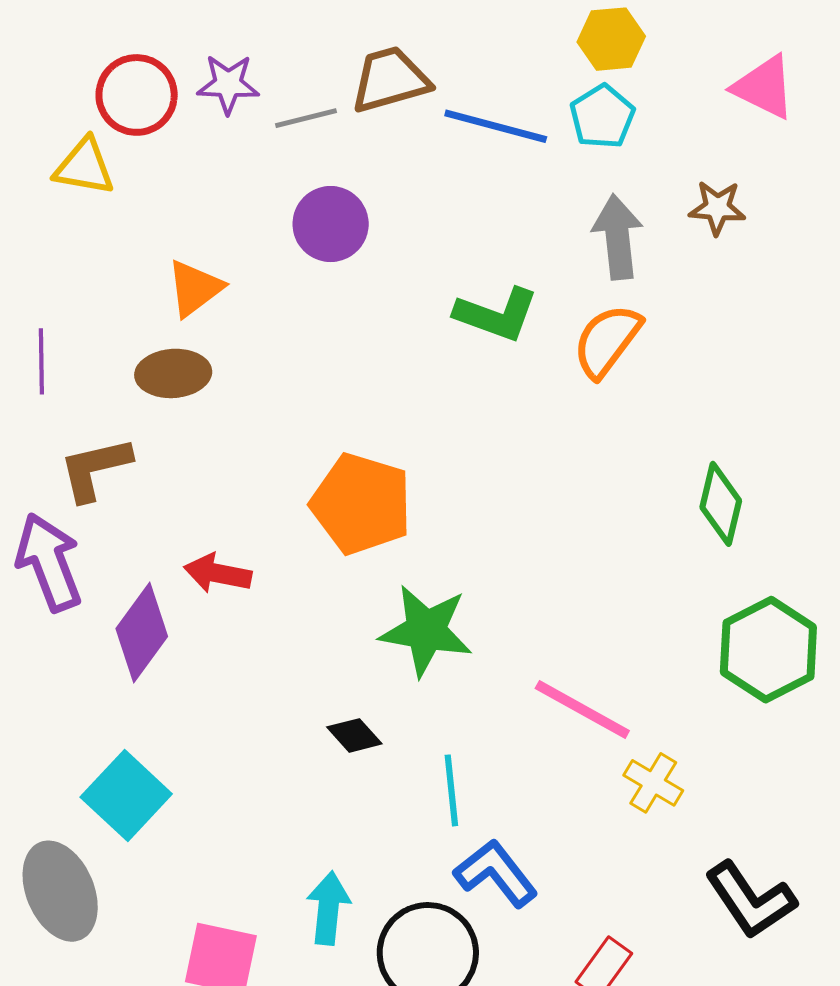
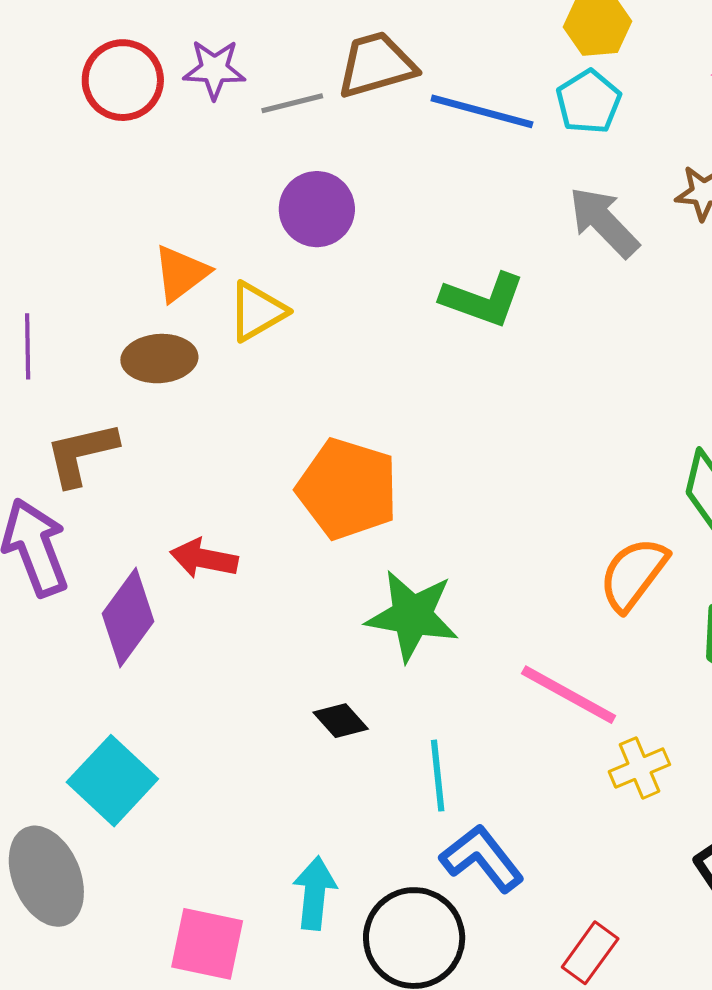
yellow triangle: (84, 167) -> (257, 311), moved, turned -40
gray arrow: (618, 237) -> (604, 222), turned -38
orange semicircle: (607, 341) -> (633, 574), moved
yellow cross: (653, 783) -> (639, 768), turned 36

